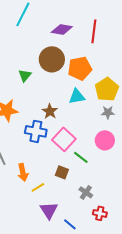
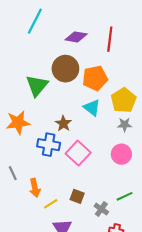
green triangle: (25, 75) -> (37, 86), size x1.6
cyan triangle: (77, 96) -> (92, 108), turned 48
green line: (81, 157) -> (125, 196), moved, turned -63
brown square: (62, 172) -> (77, 196), moved

